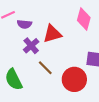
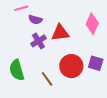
brown line: (45, 68) -> (47, 79), moved
red circle: (74, 79) -> (71, 66), moved

